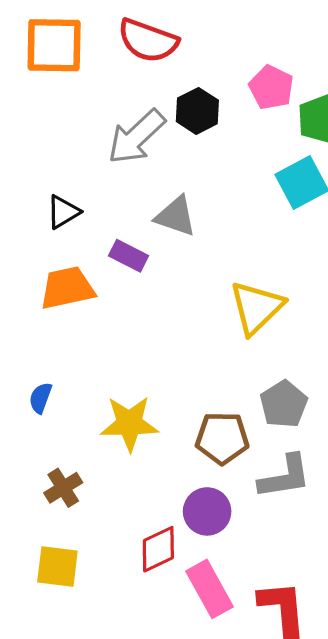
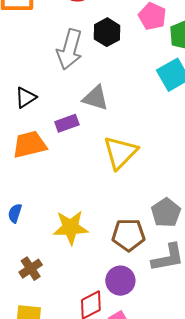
gray arrow: (136, 137) -> (70, 49), turned -30
purple rectangle: (129, 256) -> (67, 123), turned -45
yellow triangle: (256, 308) -> (120, 153), moved

